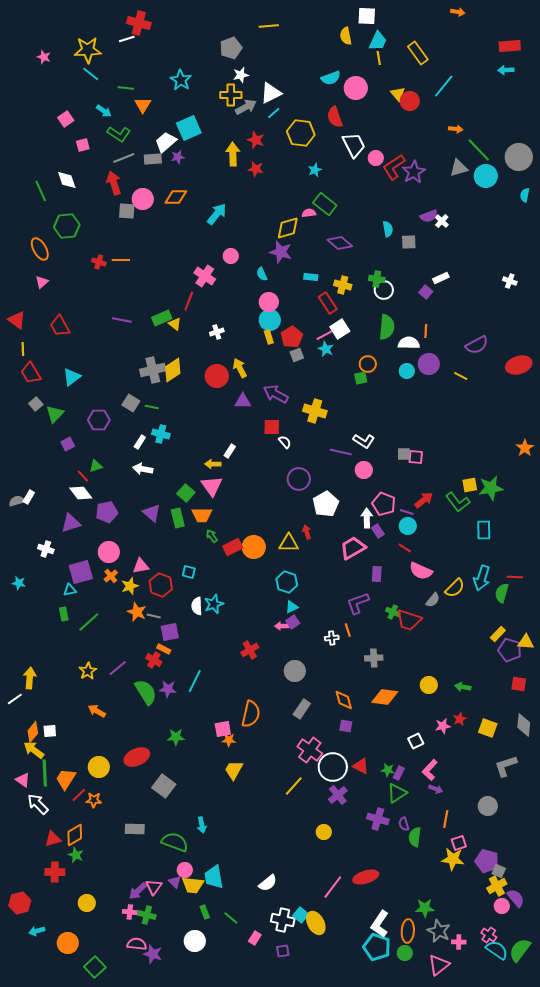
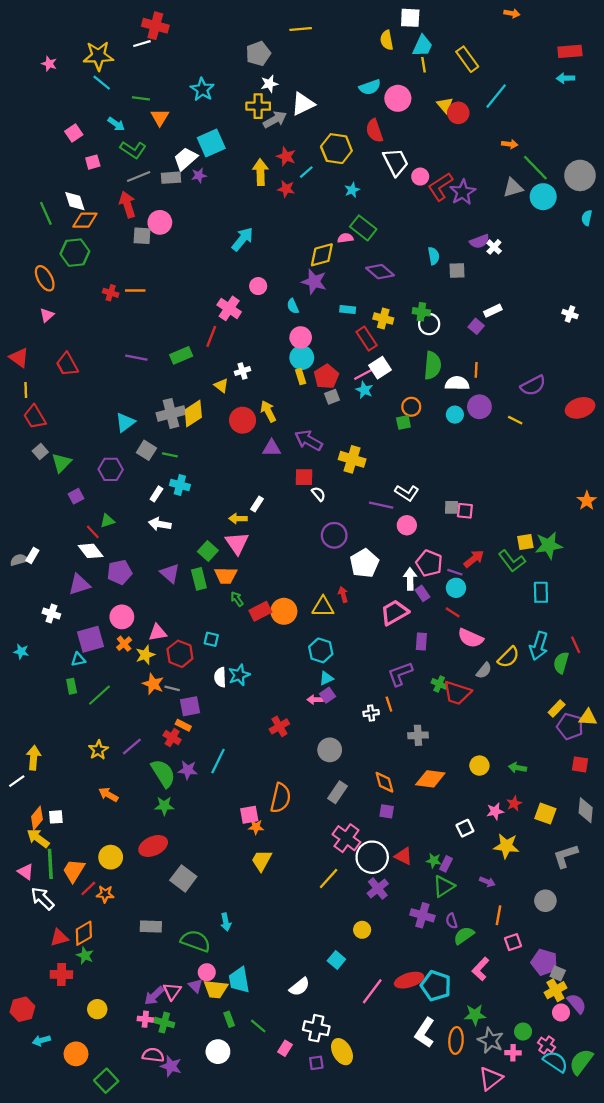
cyan line: (274, 113) -> (306, 172), moved
orange diamond: (176, 197) -> (85, 220), moved
yellow triangle: (175, 324) -> (221, 386), moved
cyan triangle: (72, 377) -> (125, 422), moved
red line: (515, 577) -> (576, 645), turned 63
green star: (176, 737) -> (164, 806), moved
pink L-shape: (430, 770) -> (481, 969), moved
green semicircle: (415, 837) -> (464, 935), turned 48
yellow star: (453, 859) -> (506, 846), moved
cyan square: (301, 915) -> (336, 960), moved
yellow ellipse: (316, 923) -> (342, 1052), moved
cyan pentagon: (377, 947) -> (436, 986), moved
green circle: (405, 953) -> (523, 1032), moved

